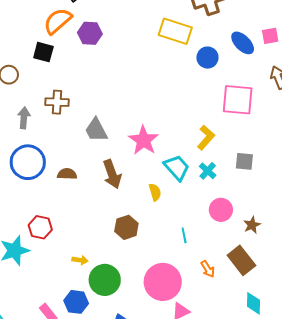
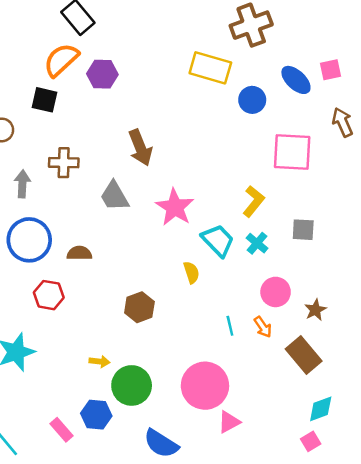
brown arrow: (112, 174) -> (140, 148), moved
red hexagon: (40, 227) -> (49, 295), moved
brown hexagon: (126, 227) -> (139, 307), moved
orange arrow: (208, 269) -> (263, 327), moved
cyan diamond: (253, 303) -> (321, 409), turned 70

